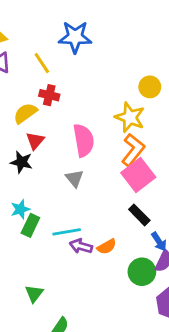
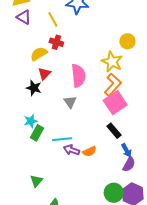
green circle: (142, 272) -> (114, 193), moved

